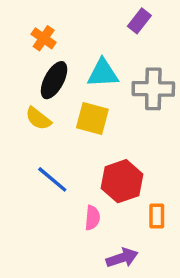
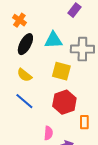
yellow semicircle: (38, 118) -> (24, 75), moved
yellow square: (92, 118) -> (61, 71), moved
pink semicircle: (92, 218) -> (48, 133), moved

